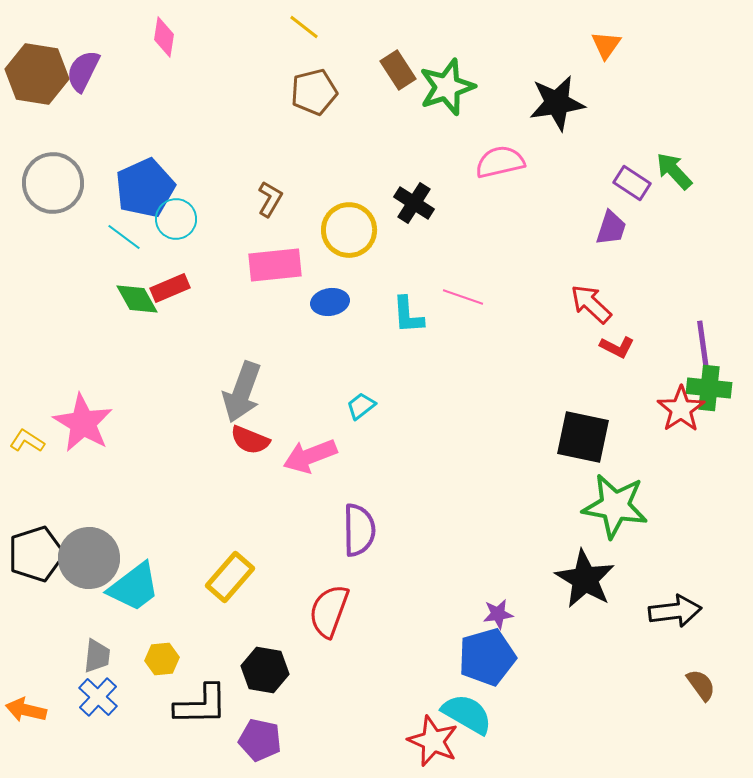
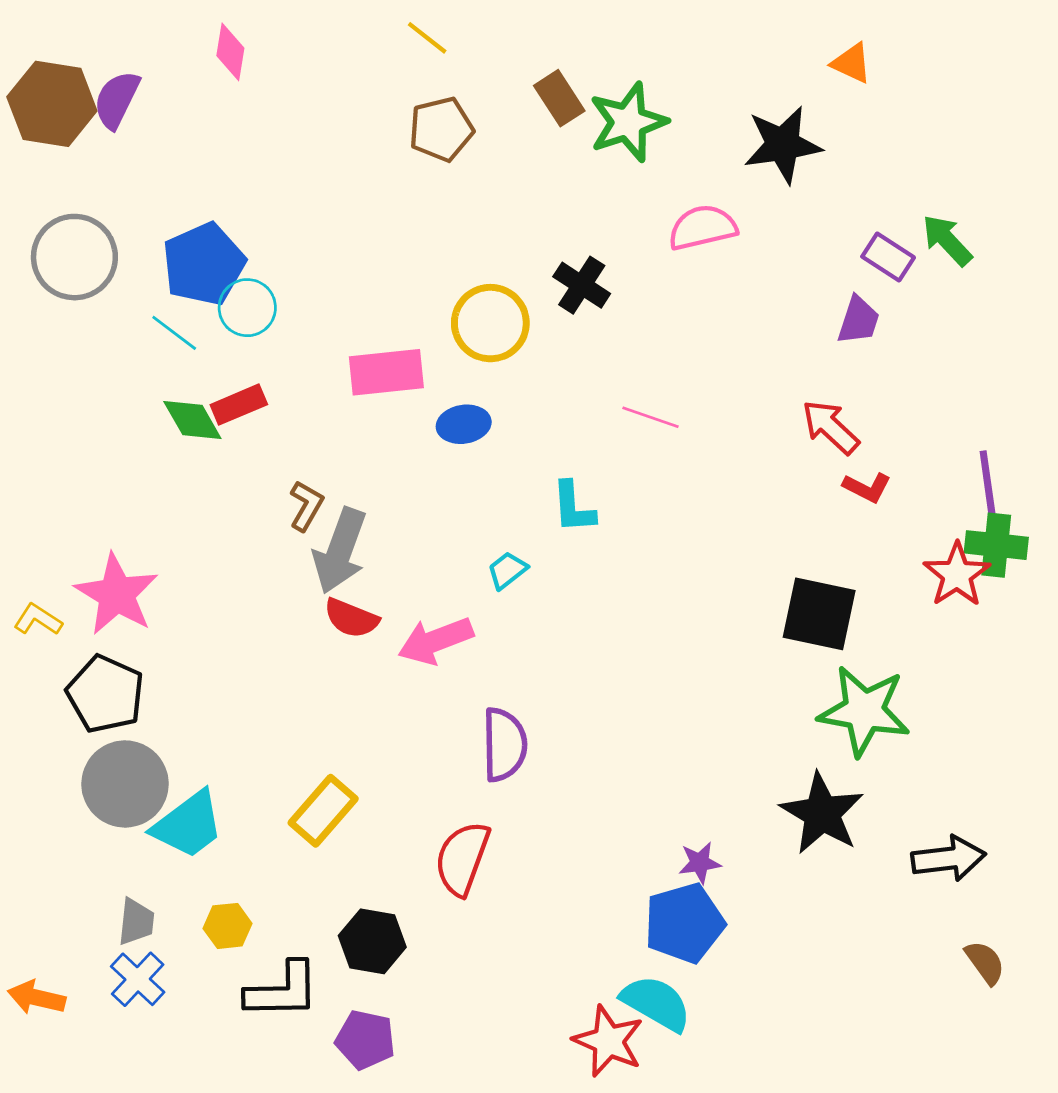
orange triangle: (606, 45) -> (851, 63), turned -40
brown L-shape: (270, 199) -> (306, 506), moved
cyan L-shape: (408, 315) -> (573, 507), moved
black pentagon: (36, 554) -> (105, 694), moved, turned -30

